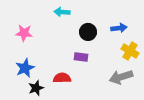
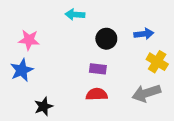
blue star: (25, 68) -> (22, 70), moved
red semicircle: (62, 78) -> (97, 94), moved

